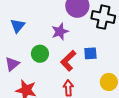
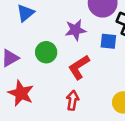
blue square: (90, 53) -> (108, 41), moved

